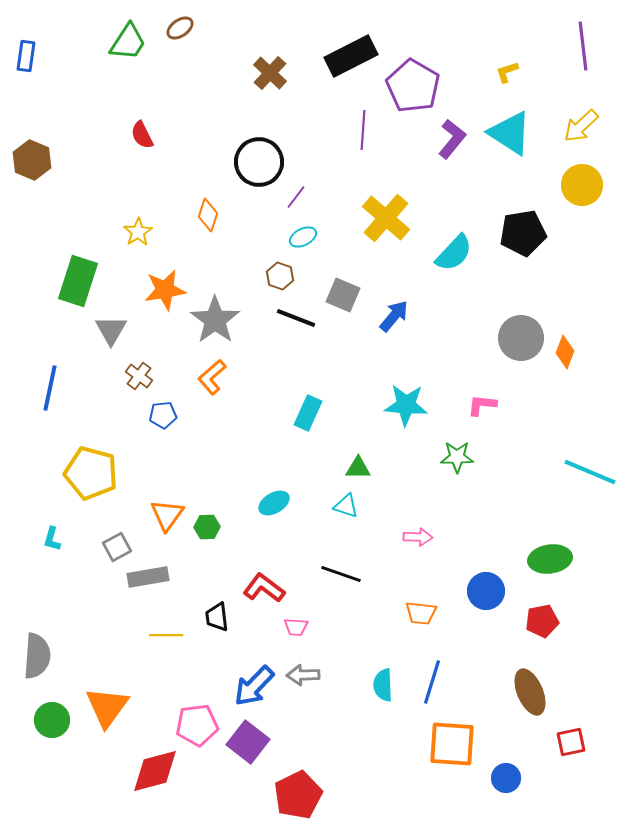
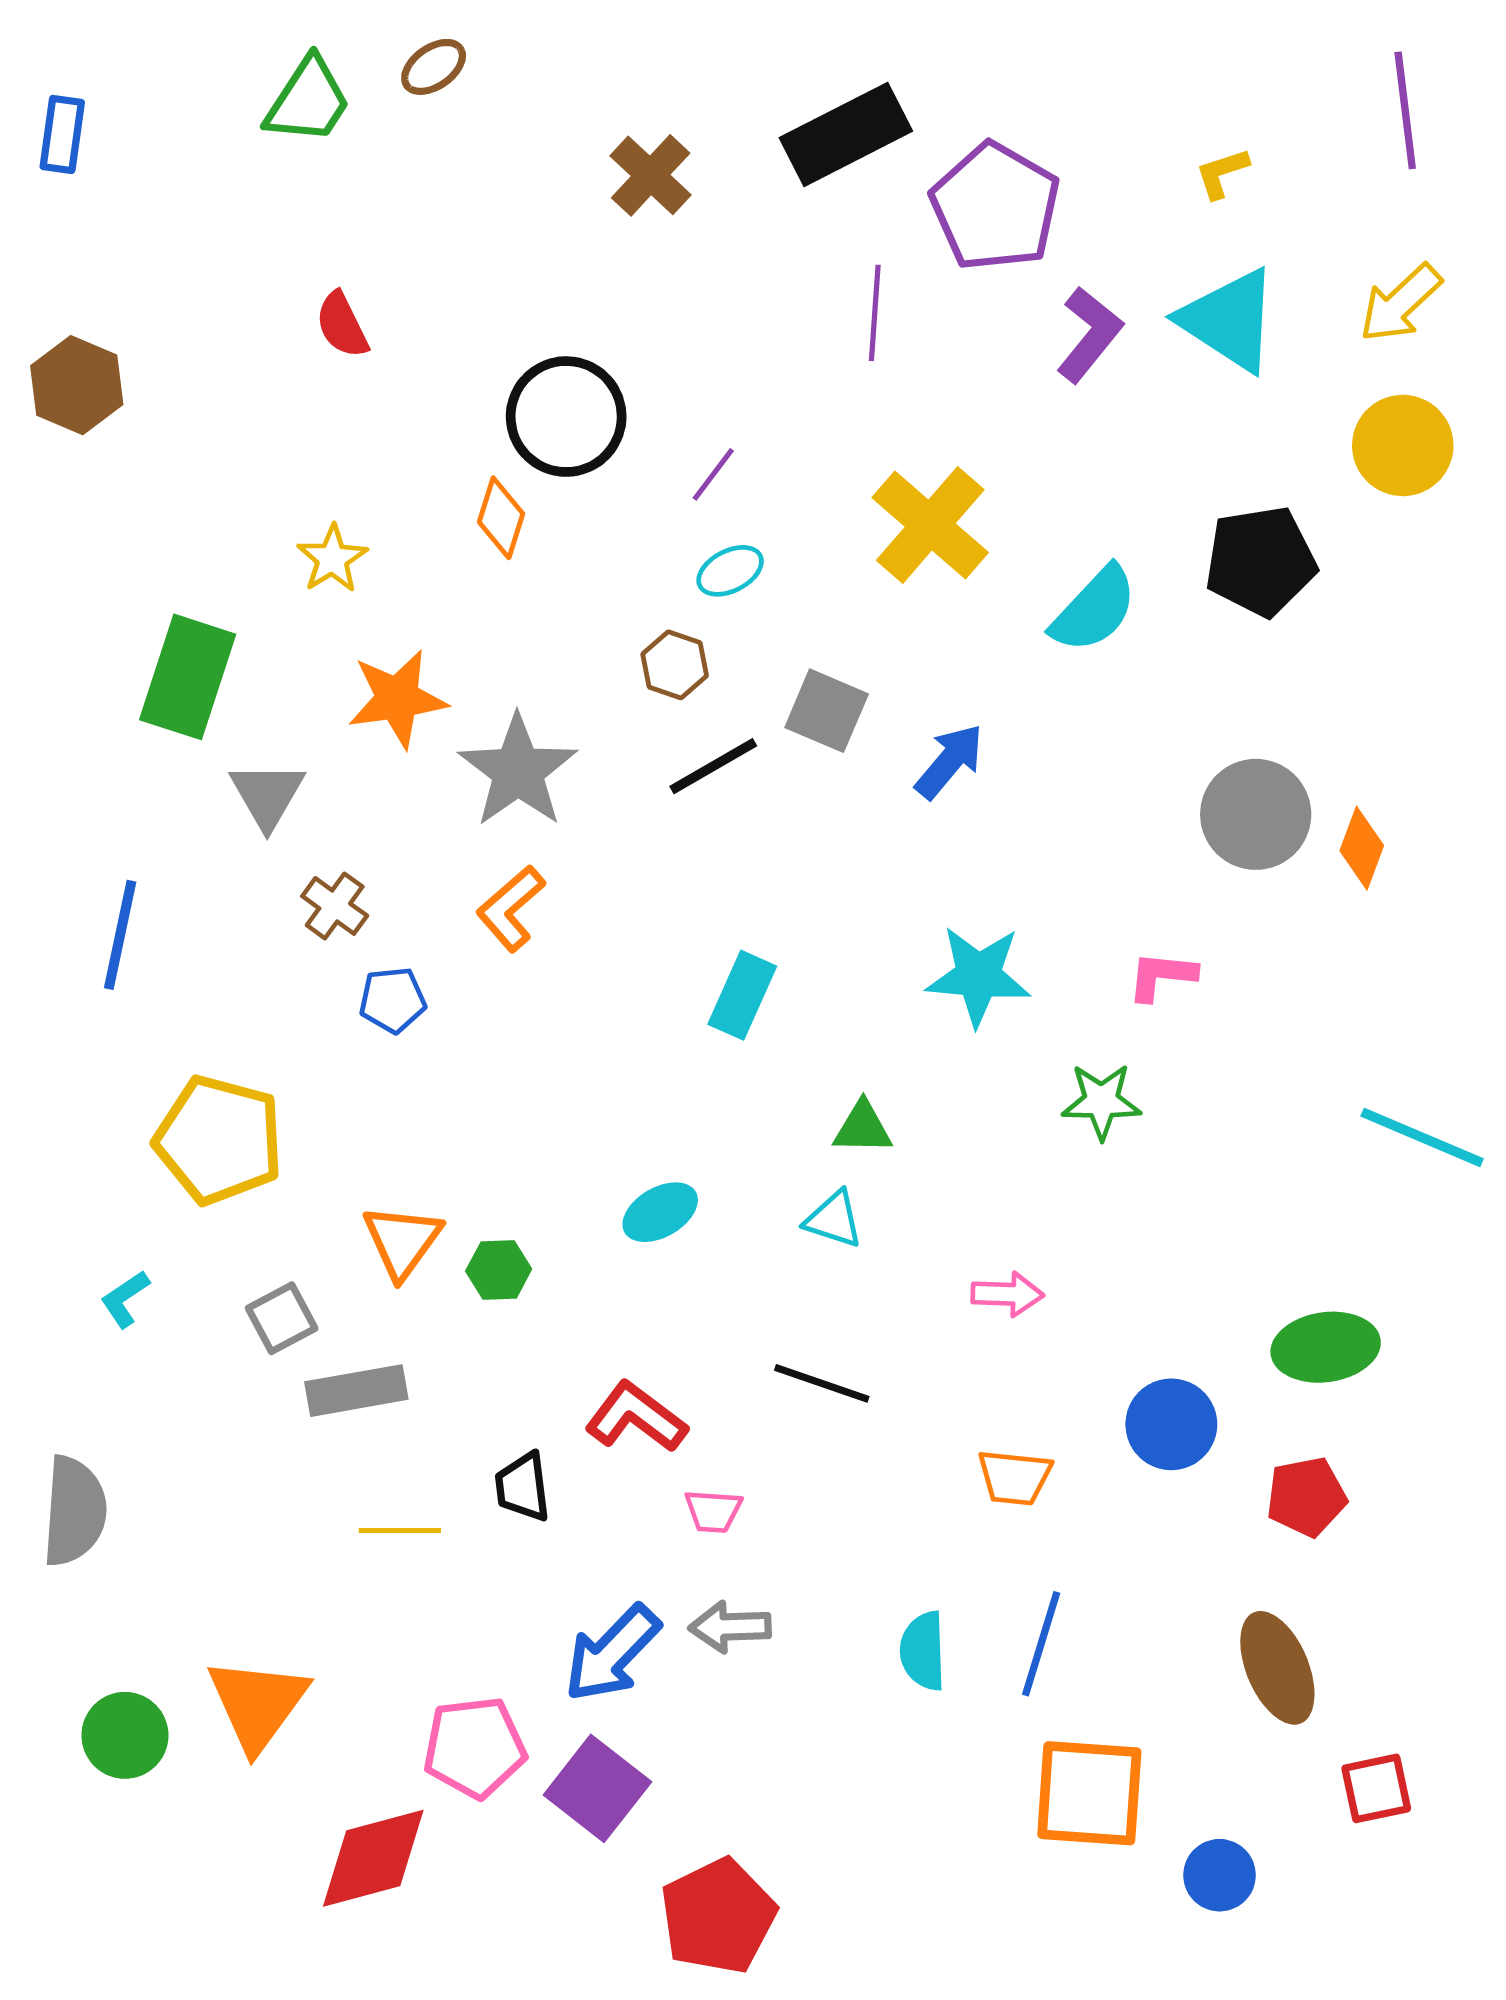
black circle: (259, 162) -> (566, 417), moved
black line: (296, 318) -> (713, 766), turned -51
cyan L-shape: (52, 539) -> (125, 1299), turned 40
gray semicircle: (37, 656) -> (74, 1511), moved

